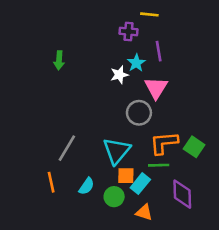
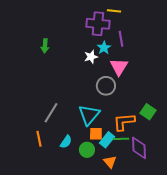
purple cross: (128, 31) -> (98, 24), size x1.6
orange L-shape: (164, 143) -> (124, 122), moved
green line: (159, 165) -> (121, 139), moved
orange triangle: (144, 212) -> (110, 162), turned 32

